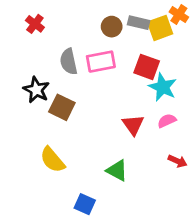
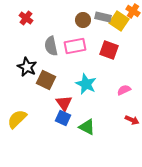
yellow square: (160, 28) -> (119, 21), turned -36
cyan star: (163, 87) -> (86, 84), moved
red triangle: (133, 125) -> (64, 103), moved
yellow semicircle: (52, 160) -> (17, 119), moved, turned 85
blue square: (85, 204) -> (63, 118), moved

